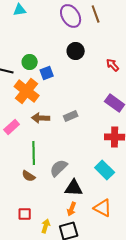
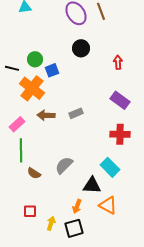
red arrow: (113, 65) -> (118, 62), turned 40
green line: (34, 153) -> (21, 150), moved
black triangle: (74, 188) -> (92, 185), moved

